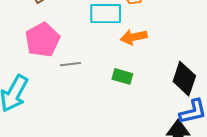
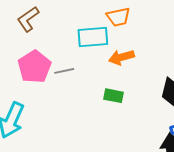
gray line: (70, 64) -> (64, 71), moved

